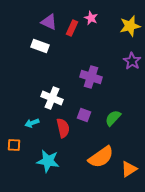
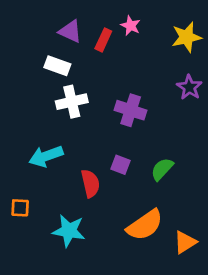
white cross: (52, 98) -> (72, 102), moved, turned -35
cyan arrow: (32, 123) -> (46, 156), moved, size x1.6

